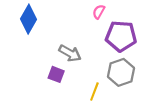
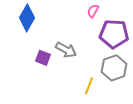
purple square: (56, 74) -> (43, 58), moved

